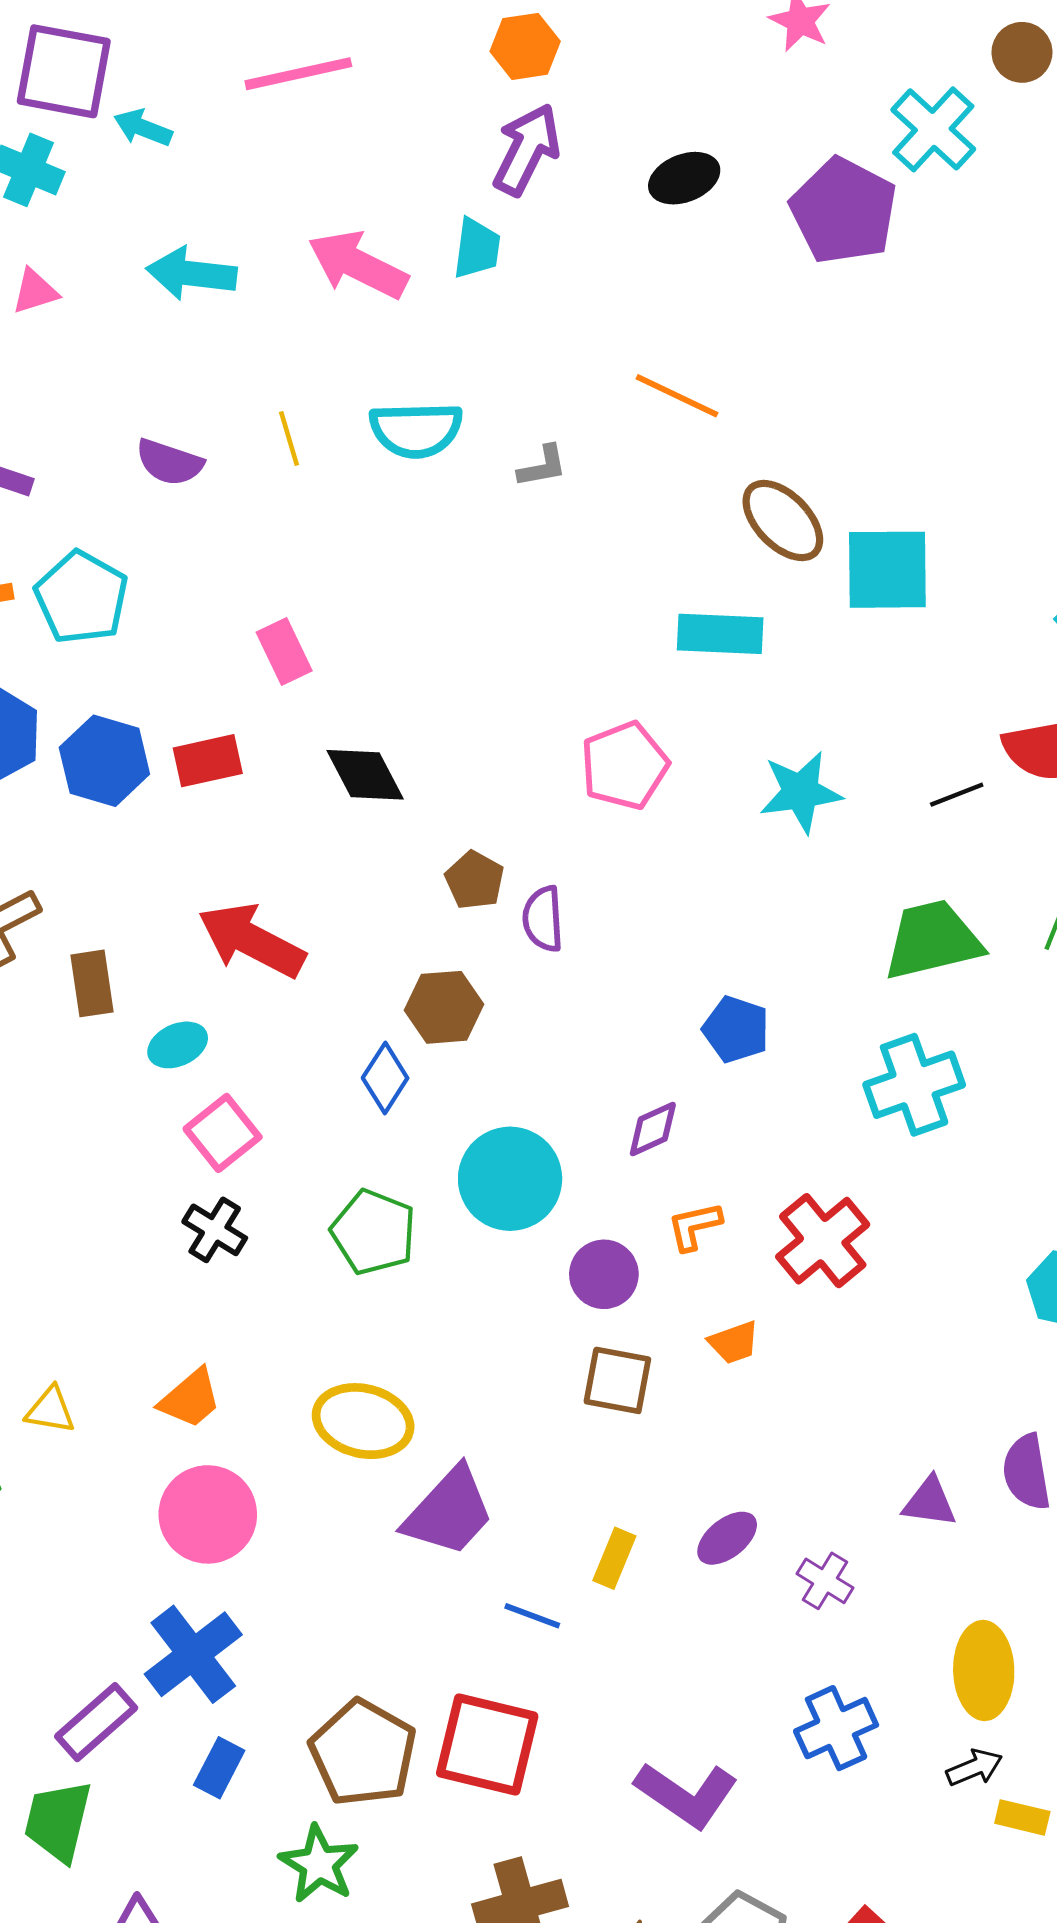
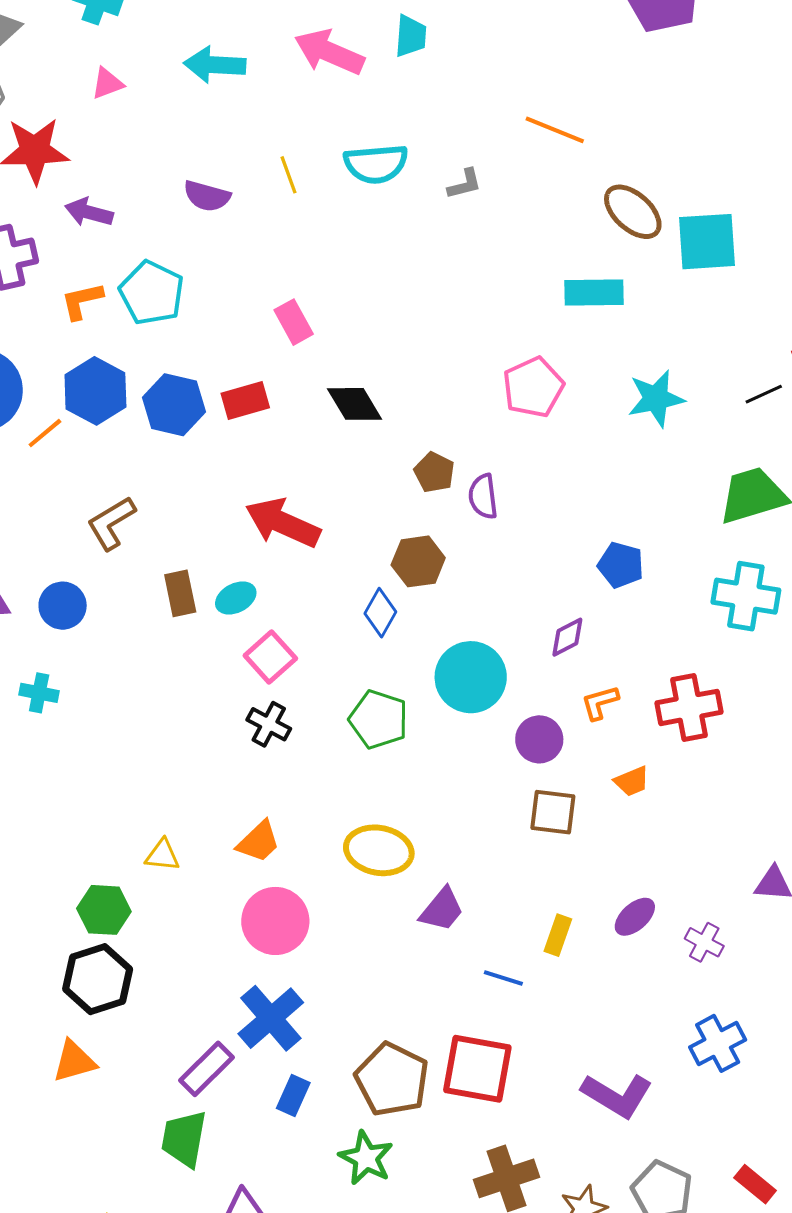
brown rectangle: (92, 983) -> (180, 593), moved
cyan cross: (914, 1085) -> (746, 596), turned 32
red cross: (823, 1241) -> (689, 707), turned 32
purple trapezoid: (449, 1512) -> (442, 909), size x0.7

